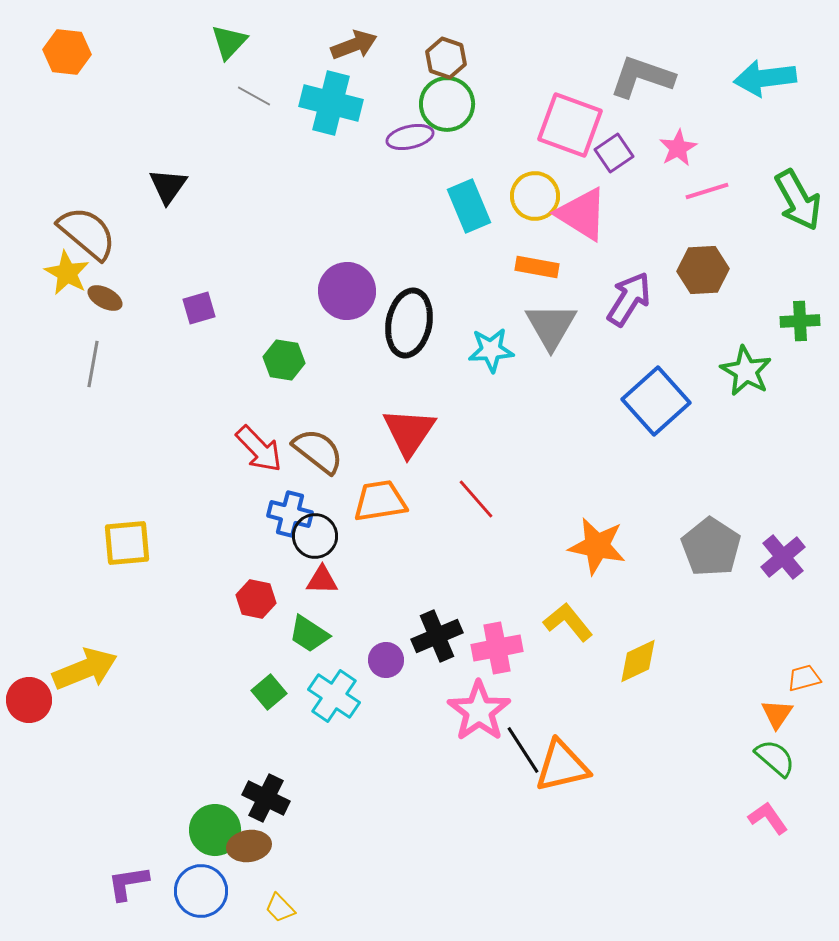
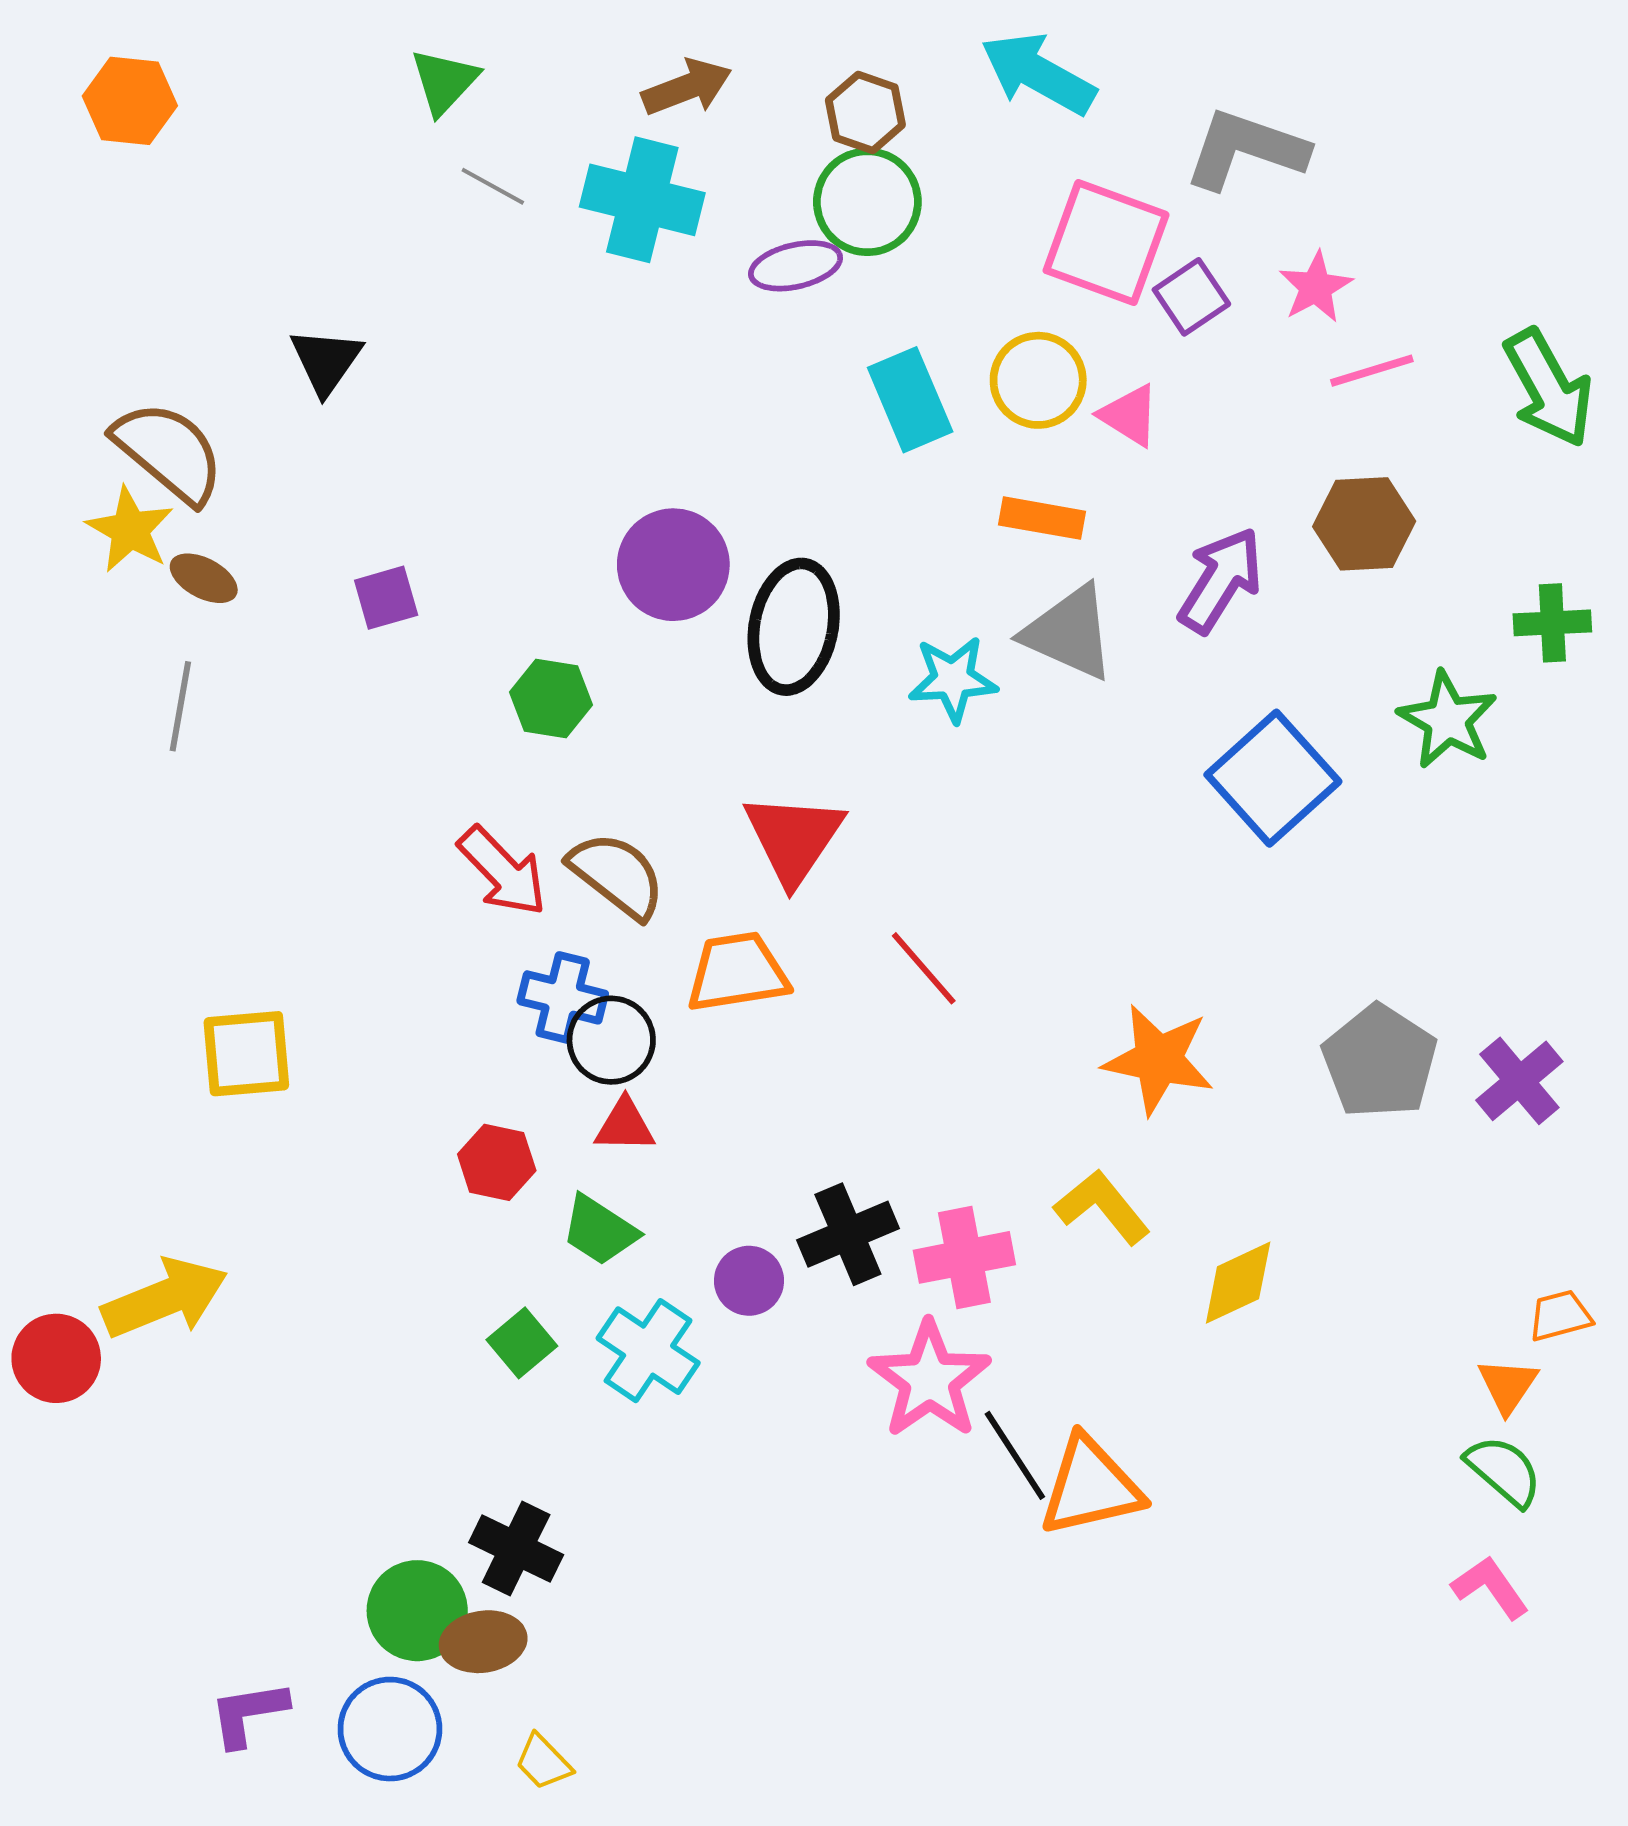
cyan arrow: (765, 78) -> (1038, 74), moved, turned 36
pink triangle: (582, 214) -> (1129, 415), size x0.6
gray triangle: (551, 326) -> (1069, 633), turned -36

